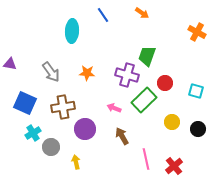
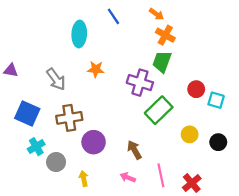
orange cross: (197, 32) -> (165, 35), moved
orange star: (87, 73) -> (96, 69), moved
red circle: (165, 83) -> (196, 89), moved
pink arrow: (114, 108) -> (128, 177), moved

